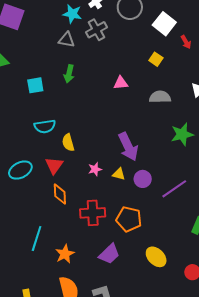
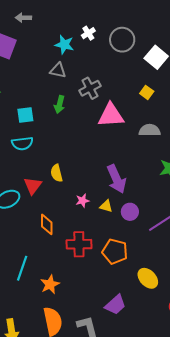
gray cross: (96, 30) -> (90, 88), moved
pink triangle: (121, 83) -> (111, 115), size x1.8
cyan semicircle: (45, 126) -> (22, 143), moved
red triangle: (54, 166) -> (33, 186), moved
purple trapezoid: (109, 254) -> (115, 305), moved
yellow ellipse: (156, 257) -> (148, 278), moved

